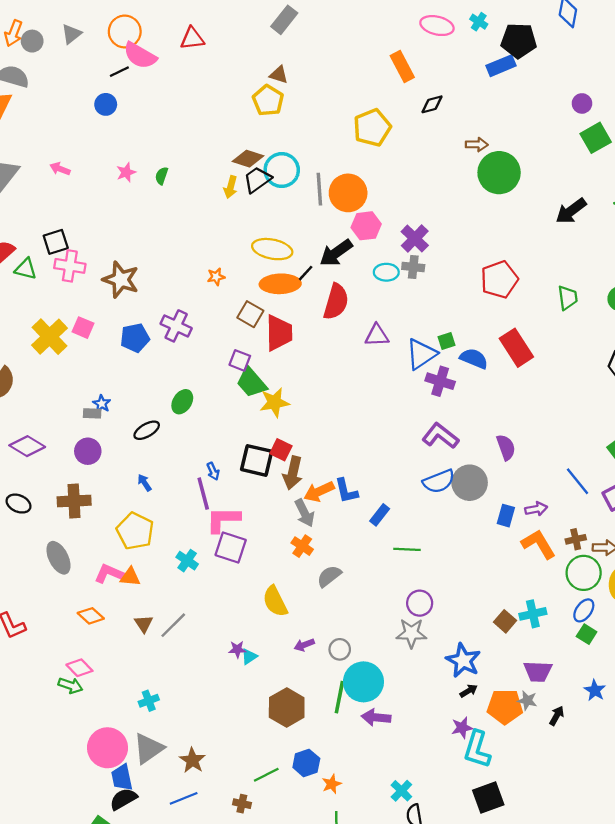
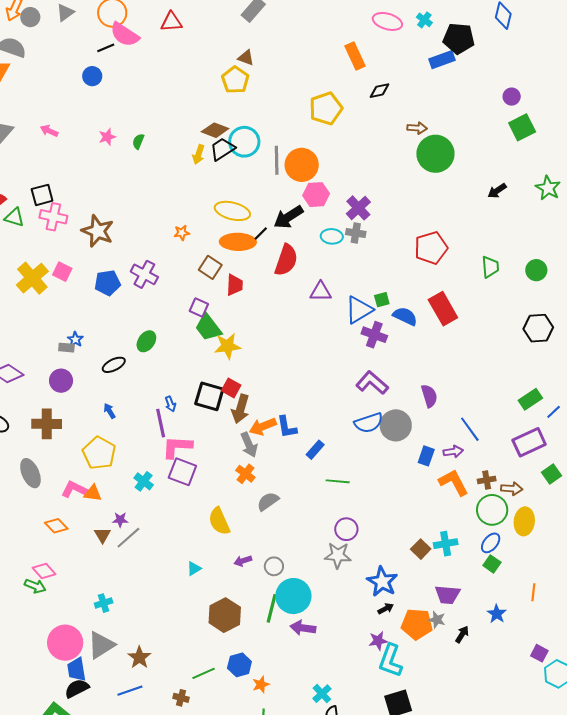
black arrow: (571, 211) -> (497, 191), size x0.7
red trapezoid: (279, 333) -> (235, 285), size x0.7
blue line: (578, 481) -> (470, 429), moved
purple star: (237, 649) -> (120, 520), moved

